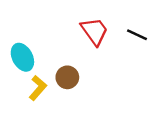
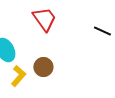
red trapezoid: (94, 31) -> (44, 19), moved

